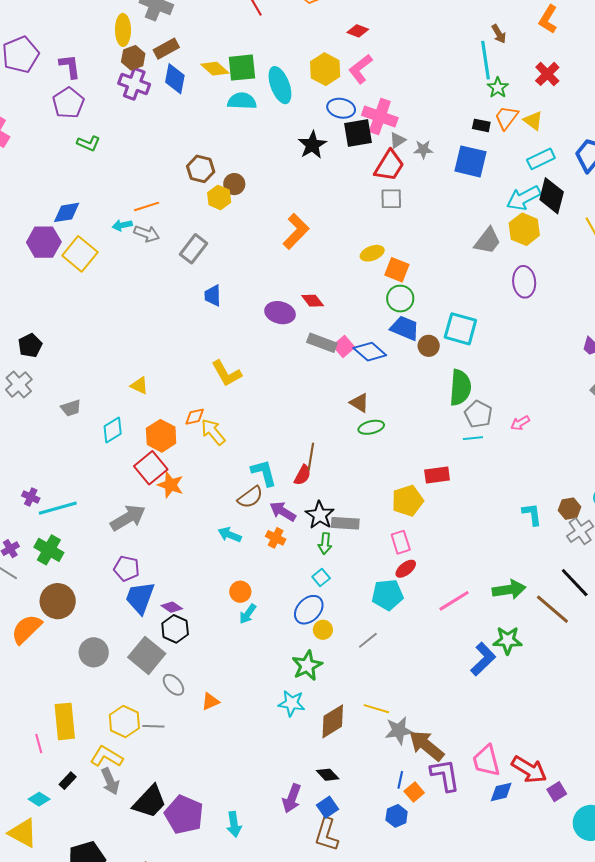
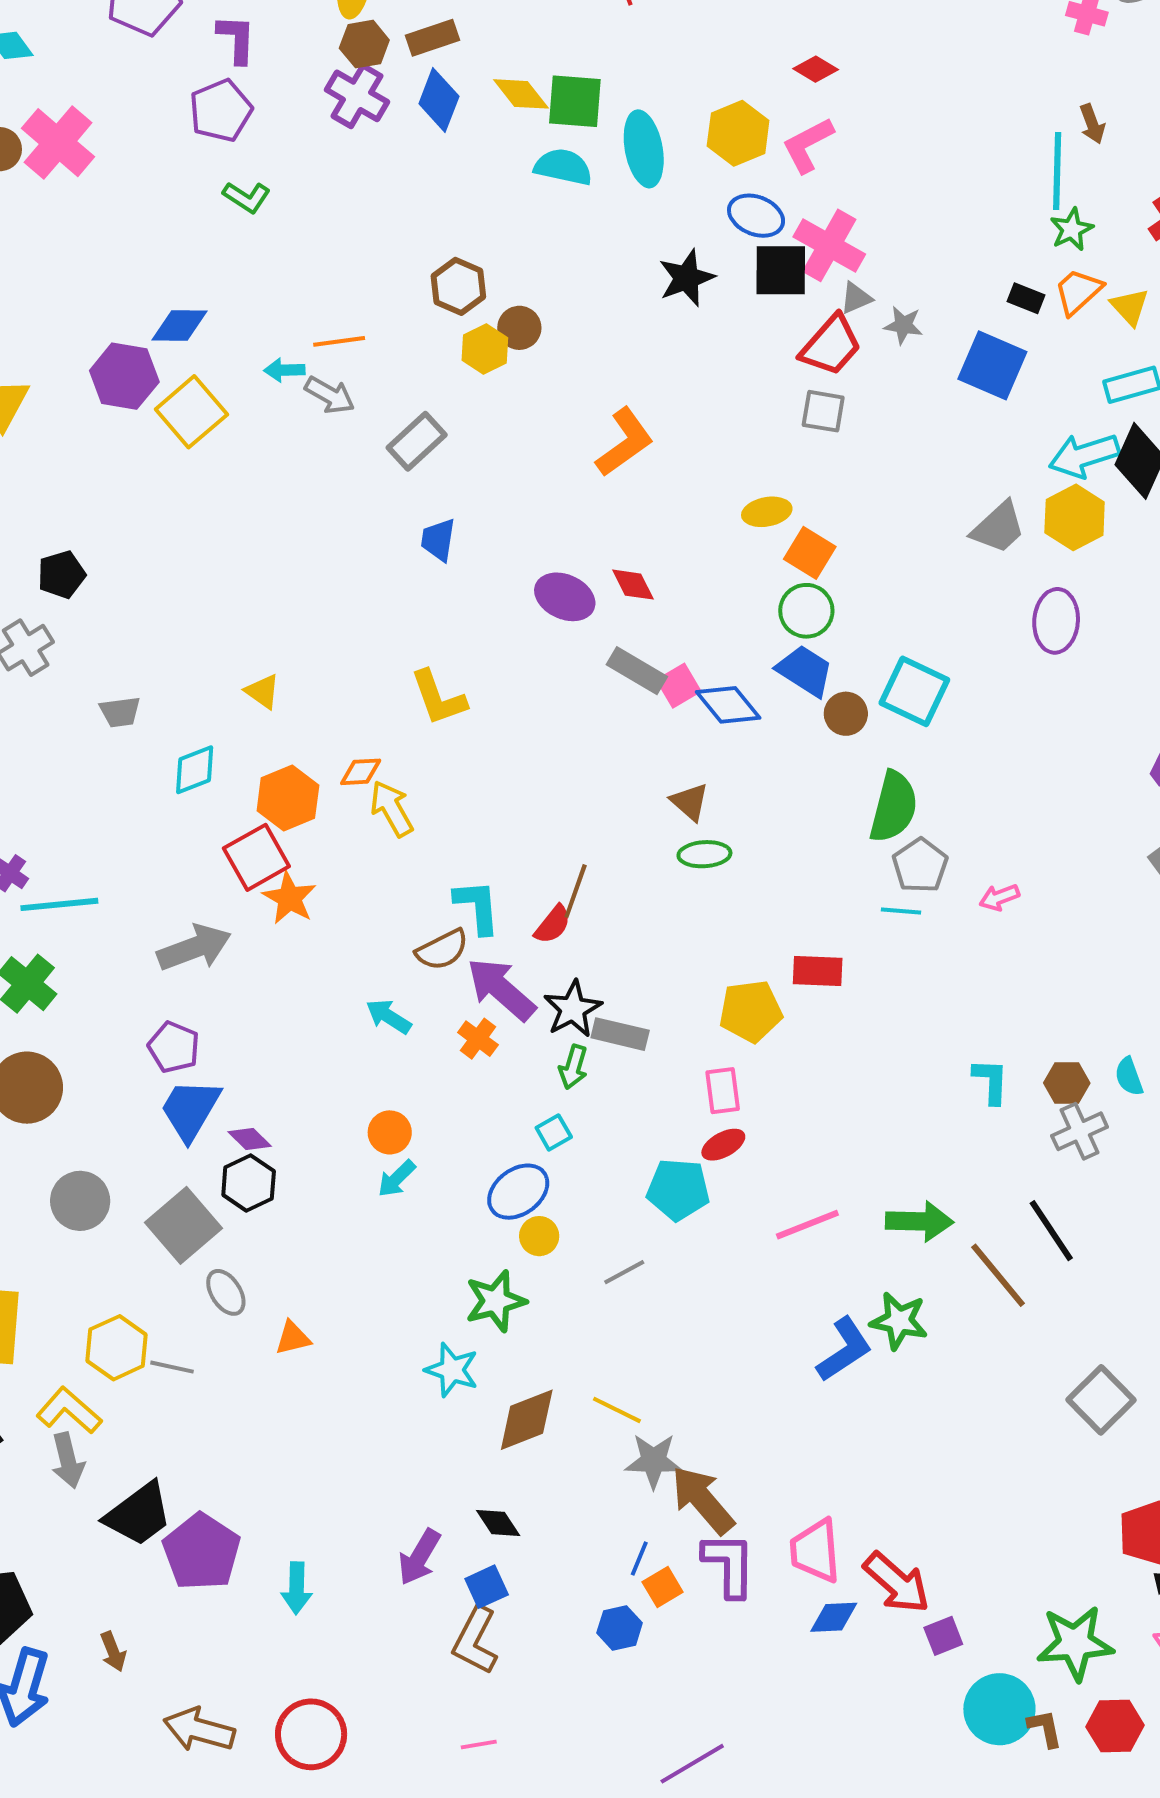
purple arrow: (283, 511) -> (501, 989), size x1.4

